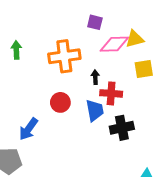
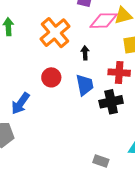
orange cross: (64, 56) -> (55, 33), turned -32
red cross: (111, 93) -> (119, 73), moved

